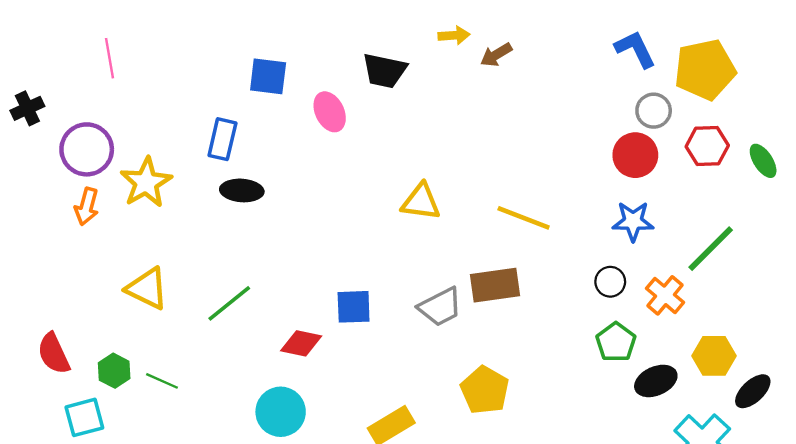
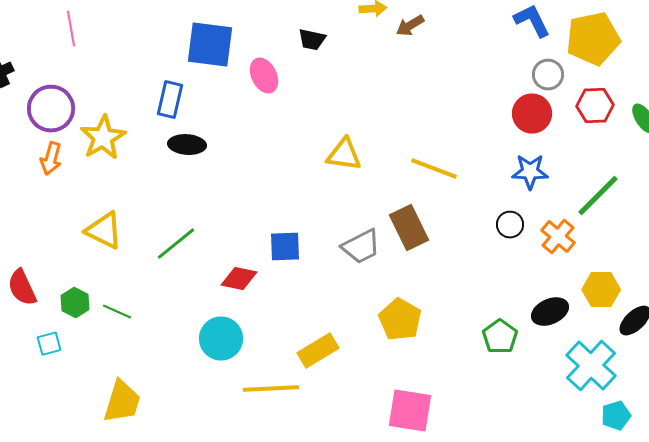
black trapezoid: (384, 71) -> (312, 40), size x0.7
blue square: (268, 76) -> (210, 45), size x1.4
brown rectangle: (495, 285) -> (409, 228), turned 72
green pentagon: (616, 342) -> (500, 337), moved
cyan square: (84, 417) -> (49, 344), size x0.7

